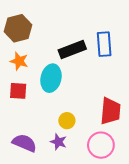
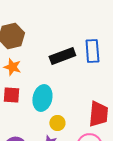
cyan ellipse: (51, 78) -> (42, 98), moved

